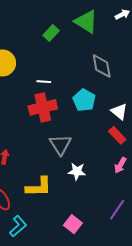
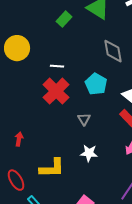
red cross: (43, 107) -> (56, 91), turned -32
gray triangle: (60, 145) -> (84, 119), moved, size x0.6

